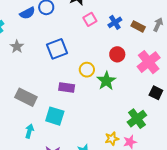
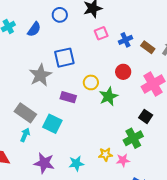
blue semicircle: (27, 13) -> (34, 29), moved, turned -35
gray star: (17, 47) -> (40, 75), moved, size x1.6
black square: (156, 93) -> (146, 116), moved
gray rectangle: (26, 97) -> (25, 113), moved

